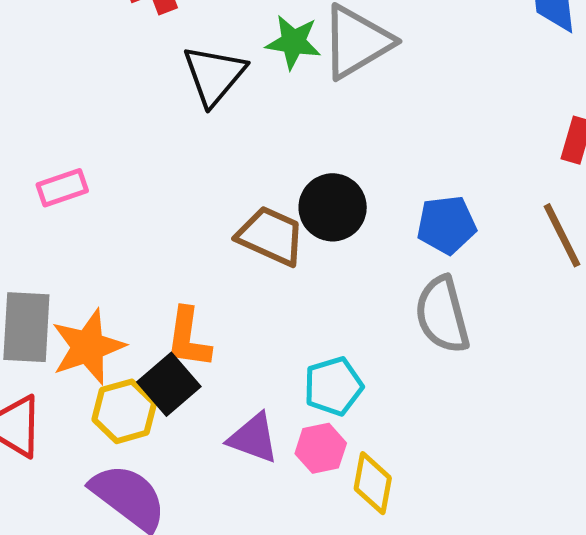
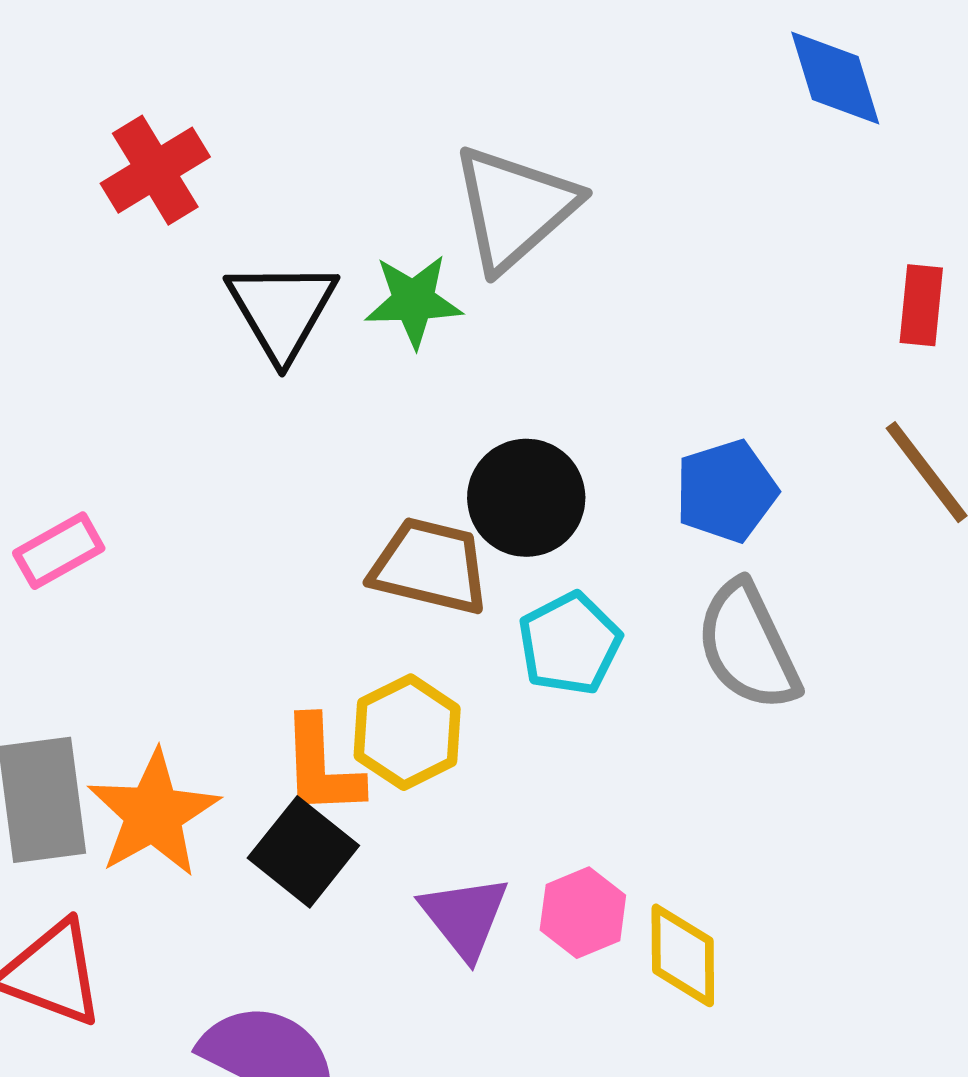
green star: (293, 42) -> (413, 301), moved
cyan pentagon: (333, 386) -> (570, 644), moved
yellow hexagon: (124, 411) -> (407, 732), moved
purple triangle: (253, 438) -> (465, 917), turned 42

